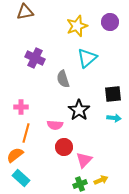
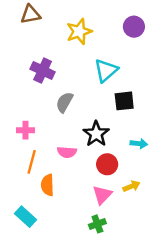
yellow star: (77, 26) -> (79, 32), moved
gray semicircle: (63, 79) -> (64, 102), moved, turned 48
black square: (113, 94) -> (124, 101), moved
red circle: (64, 147) -> (107, 164), moved
orange semicircle: (15, 155) -> (47, 185), moved, turned -54
yellow arrow: (101, 180) -> (131, 186), moved

